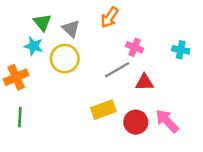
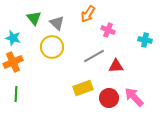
cyan star: (34, 46) -> (13, 38), moved
pink cross: (135, 47) -> (108, 30), moved

